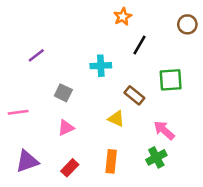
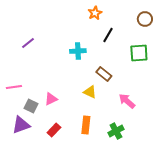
green square: (171, 80) -> (139, 53), moved
gray square: (63, 93) -> (31, 106), moved
green cross: (156, 157) -> (116, 131), moved

